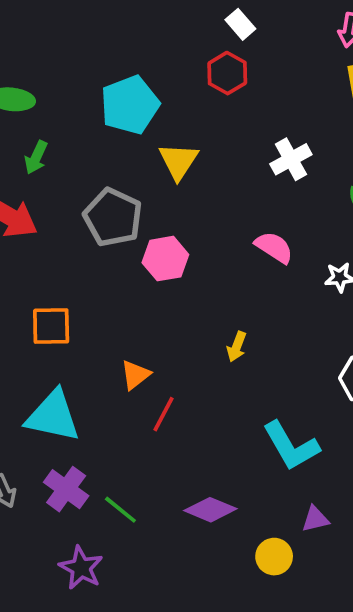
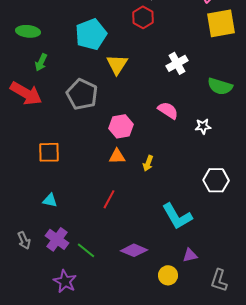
pink hexagon: (165, 259) -> (121, 126), moved
orange triangle: (135, 375) -> (117, 156), moved, turned 36
cyan triangle: (53, 416) -> (50, 200), size x0.5

